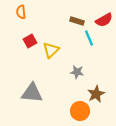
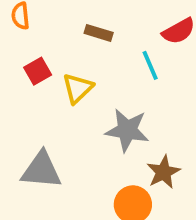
brown rectangle: (77, 21) -> (99, 33), moved
gray star: (77, 72) -> (127, 130), size x1.6

